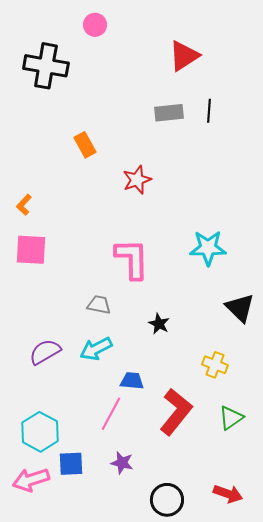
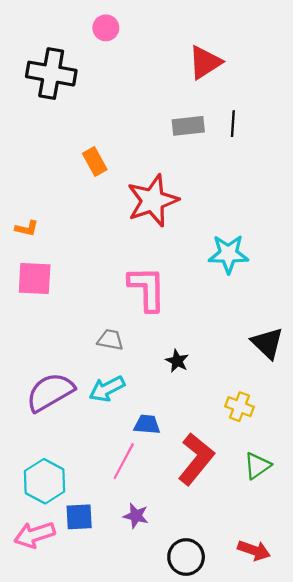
red star: (137, 180) -> (153, 201), size x1.6
orange L-shape: (24, 205) -> (27, 228), turned -120
cyan star: (208, 248) -> (228, 254), moved
purple semicircle: (45, 352) -> (50, 392), size x1.4

